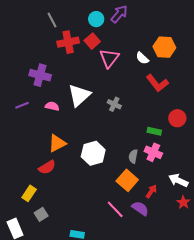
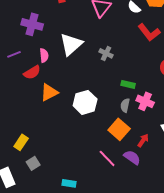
pink semicircle: (52, 106) -> (44, 55), turned 72
green rectangle: (154, 131) -> (128, 84), moved
red semicircle: (47, 167) -> (32, 72), moved

